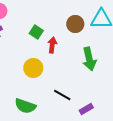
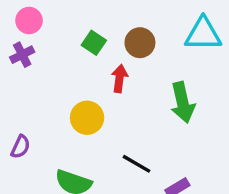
brown circle: (75, 24) -> (140, 43), moved
green square: (36, 32) -> (94, 43), moved

